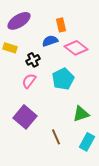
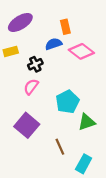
yellow rectangle: (10, 48) -> (11, 51), turned -32
cyan pentagon: (63, 79) -> (67, 102), moved
cyan rectangle: (87, 142) -> (84, 164), moved

